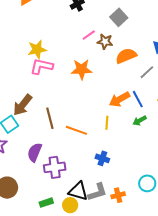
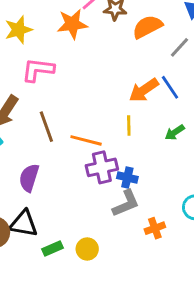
pink L-shape: (42, 66) -> (38, 70), moved
orange star: (82, 69) -> (72, 24), moved
green arrow: (140, 121) -> (175, 132), moved
purple cross: (55, 167) -> (102, 167), moved
black triangle: (78, 191) -> (24, 224), moved
gray L-shape: (97, 192) -> (126, 203), moved

